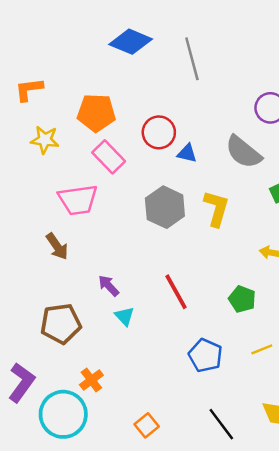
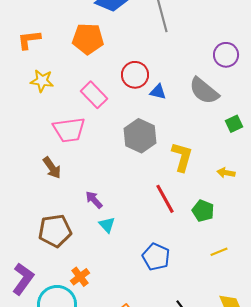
orange pentagon: (96, 113) -> (88, 39), moved
yellow L-shape: (216, 208) -> (182, 157), moved
red line: (176, 292) -> (165, 199), moved
blue pentagon: (205, 355) -> (156, 257), moved

